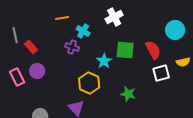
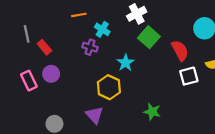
green square: (125, 50) -> (149, 37), moved, turned 36
green star: (128, 94) -> (152, 112), moved

